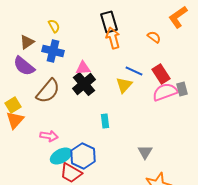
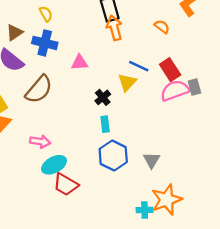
black cross: (84, 84) -> (103, 97), moved, size x0.6
blue hexagon: (83, 156) -> (113, 155), moved

